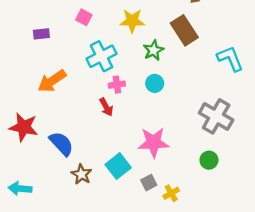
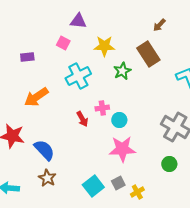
cyan circle: (155, 83) -> (119, 120), moved
pink cross: (117, 85) -> (102, 108), moved
cyan square: (118, 166) -> (93, 186), moved
brown star: (81, 174) -> (47, 178), moved

